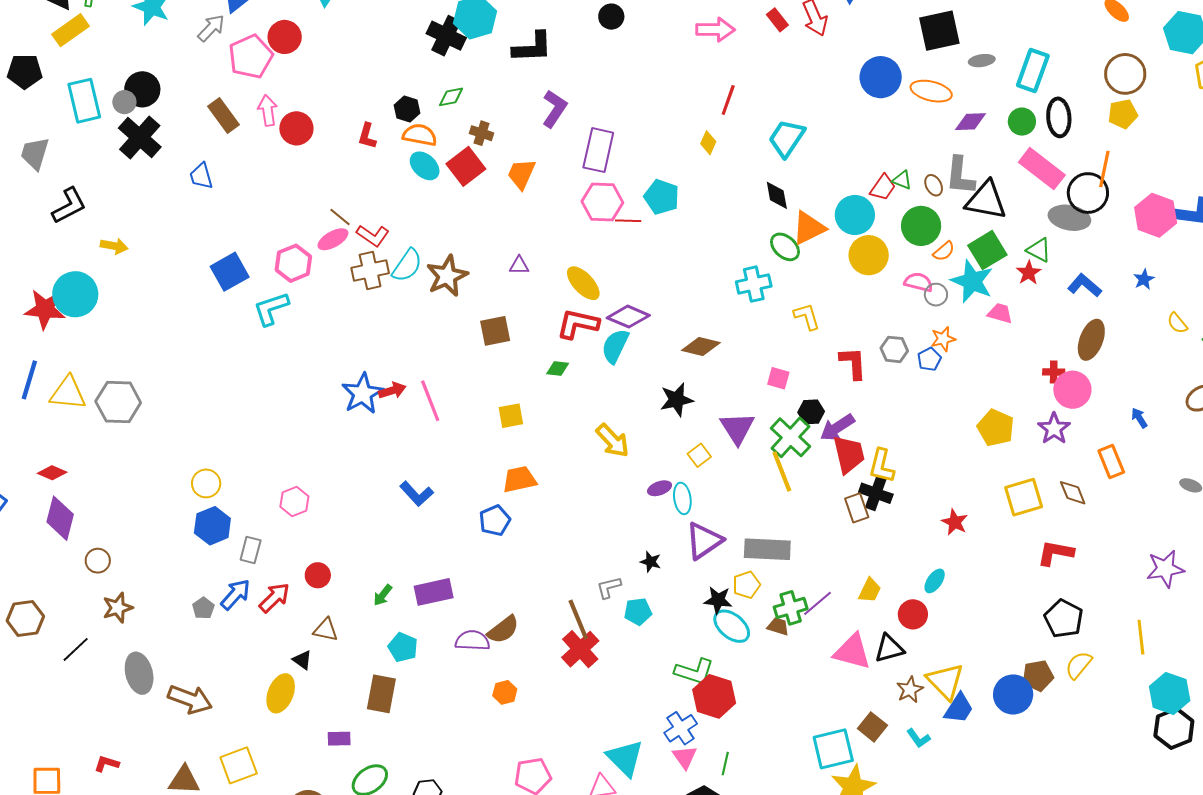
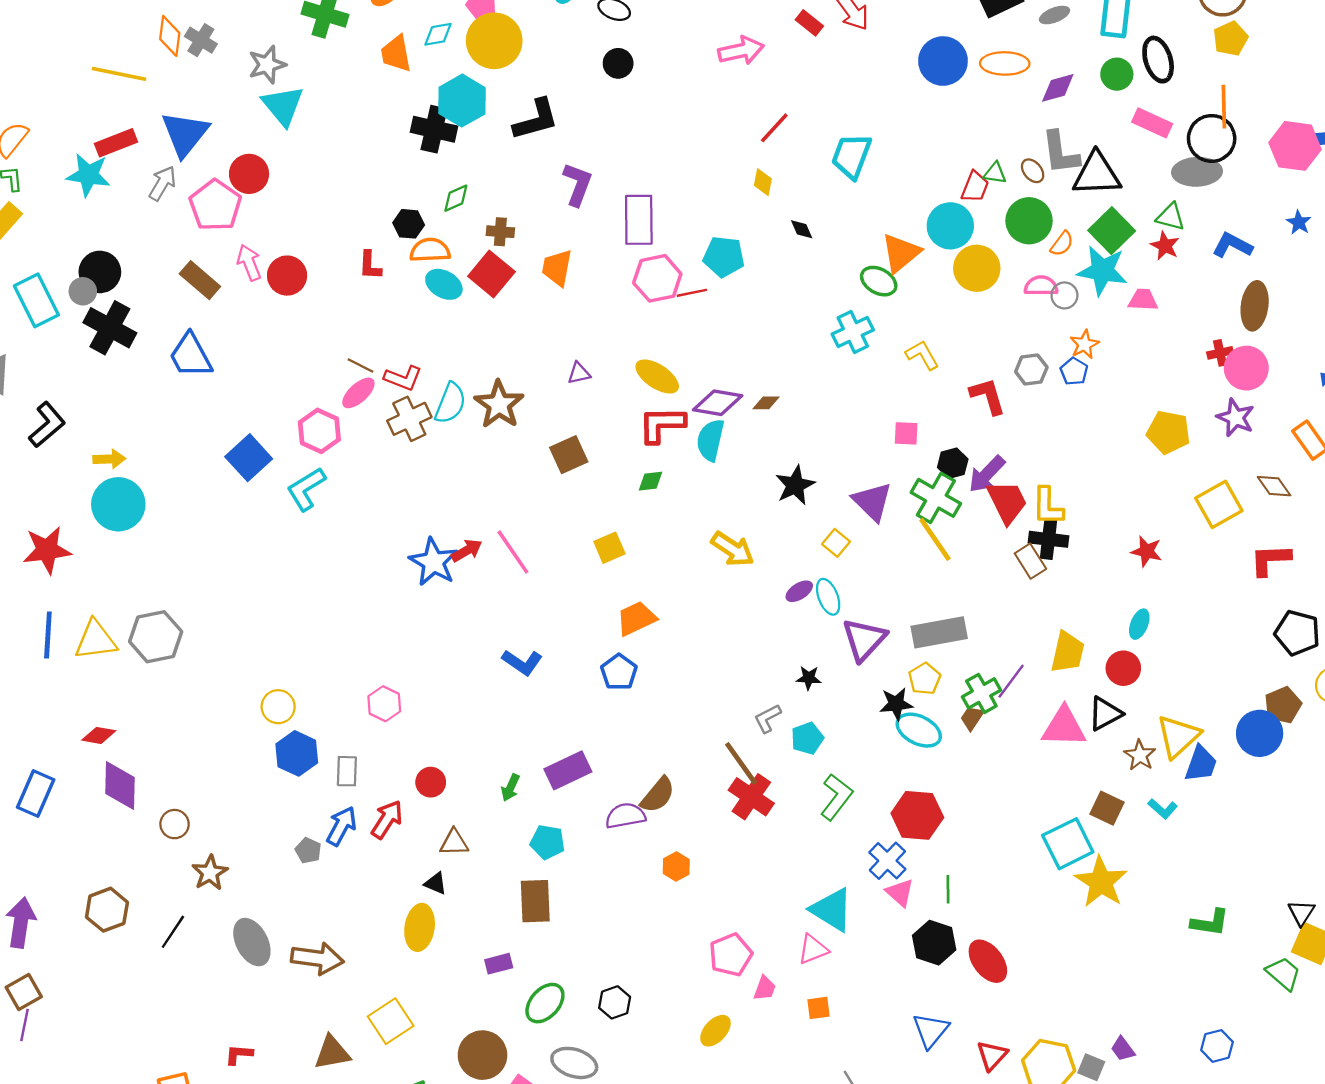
red line: (728, 100) -> (774, 128), turned 36
pink rectangle: (1042, 169) -> (1152, 123), size x0.7
blue trapezoid: (201, 176) -> (191, 356), size x1.5
black diamond: (777, 195) -> (802, 229), moved, size x0.7
cyan circle: (75, 294) -> (118, 504), moved
brown diamond: (701, 347) -> (766, 403), moved, size x0.6
yellow trapezoid: (870, 590) -> (1067, 652), size x1.4
brown trapezoid: (778, 626) -> (972, 718), turned -60
green L-shape: (694, 672) -> (836, 797), moved, turned -57
yellow triangle: (945, 681) -> (1178, 736), turned 45

